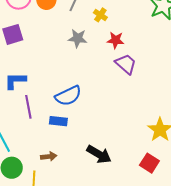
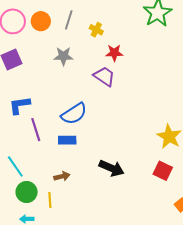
gray star: (78, 38) -> (63, 56), moved
purple trapezoid: (126, 64) -> (104, 76), moved

